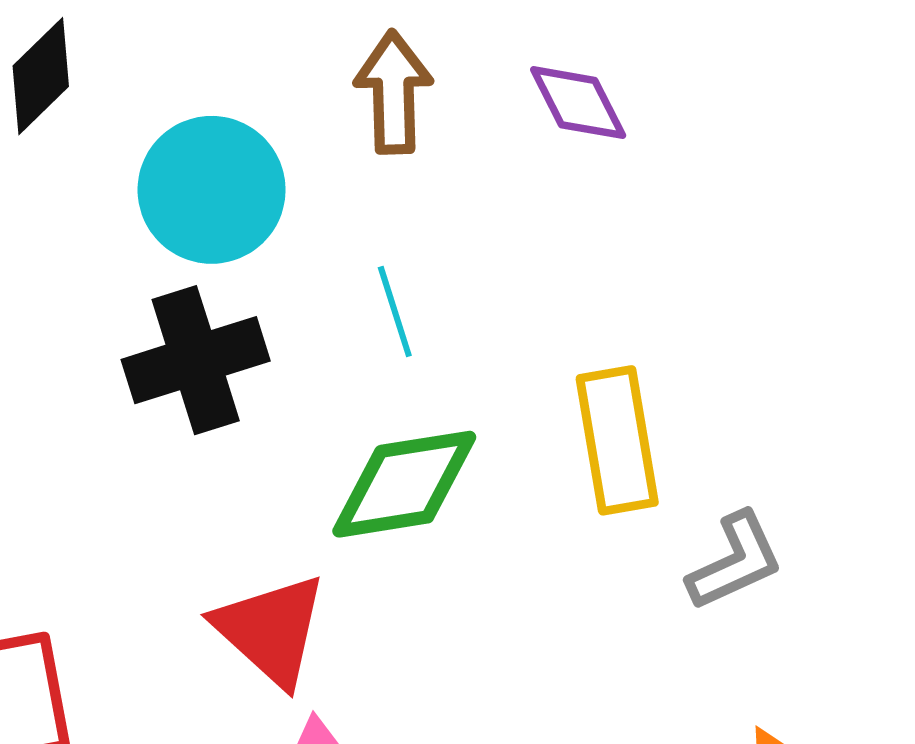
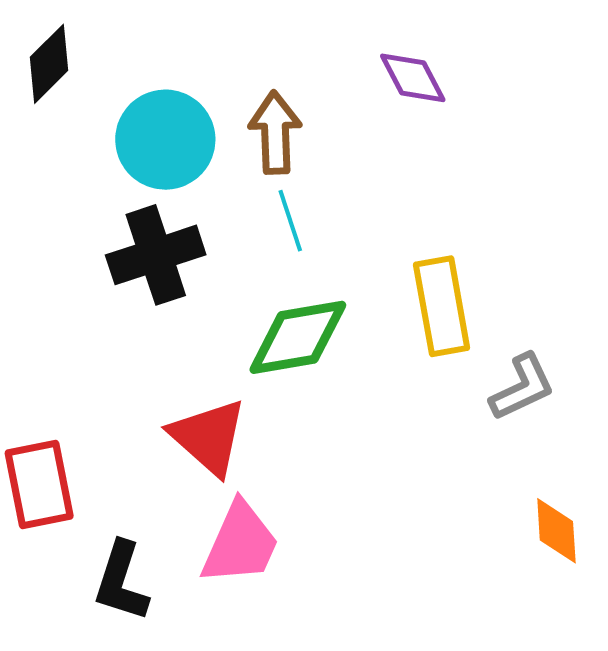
brown arrow: (393, 92) -> (275, 133), moved

